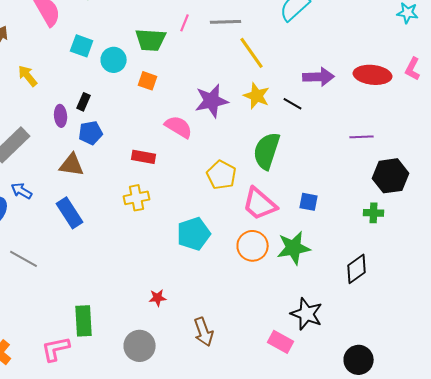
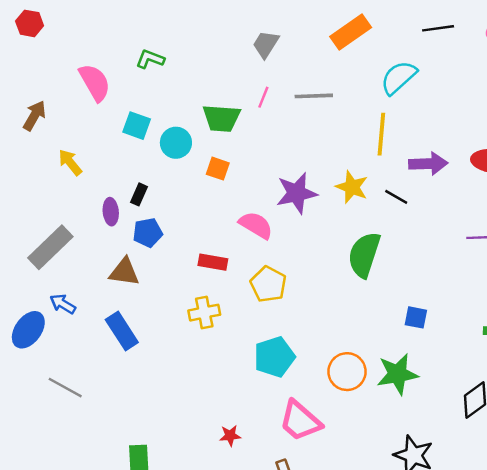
yellow line: (252, 53) -> (381, 134), moved, turned 40
yellow pentagon: (222, 175) -> (268, 284), moved
pink trapezoid: (260, 204) -> (300, 421), moved

